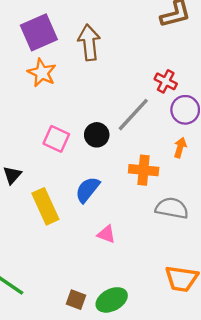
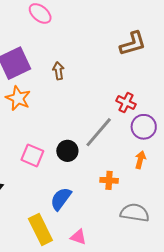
brown arrow: (89, 43) -> (58, 71), size x0.6
orange cross: (144, 170) -> (109, 180), size x0.7
yellow rectangle: (45, 206) -> (40, 230), moved

